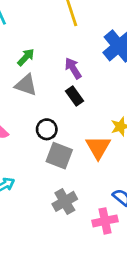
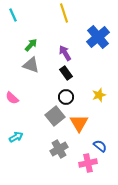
black circle: (47, 129) -> (66, 97), moved
orange triangle: (98, 147) -> (79, 123), moved
gray square: (59, 156) -> (55, 116), turned 30

